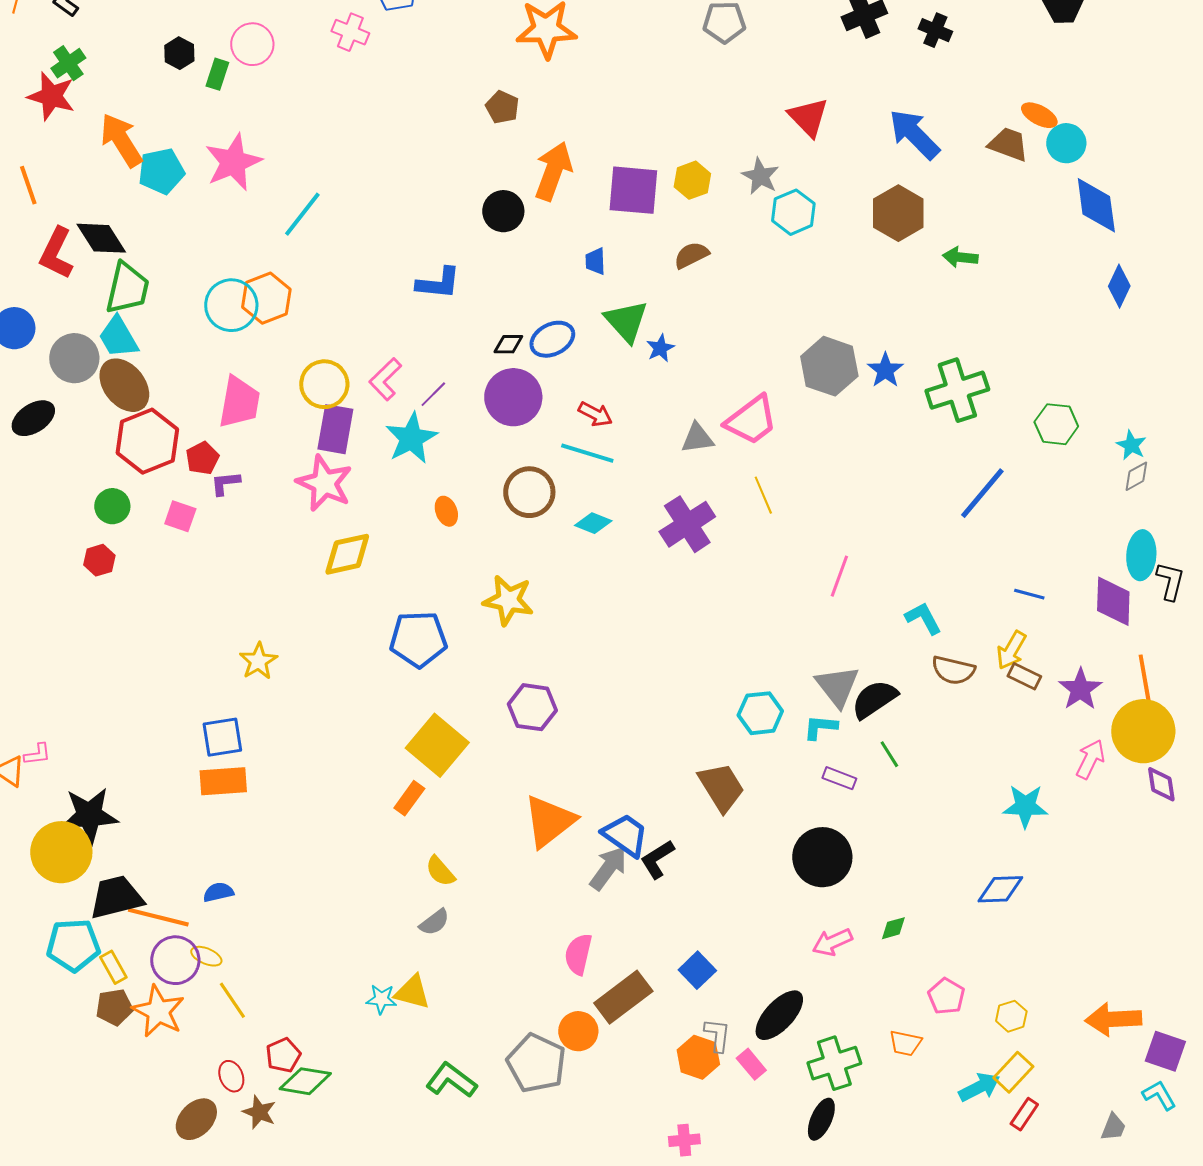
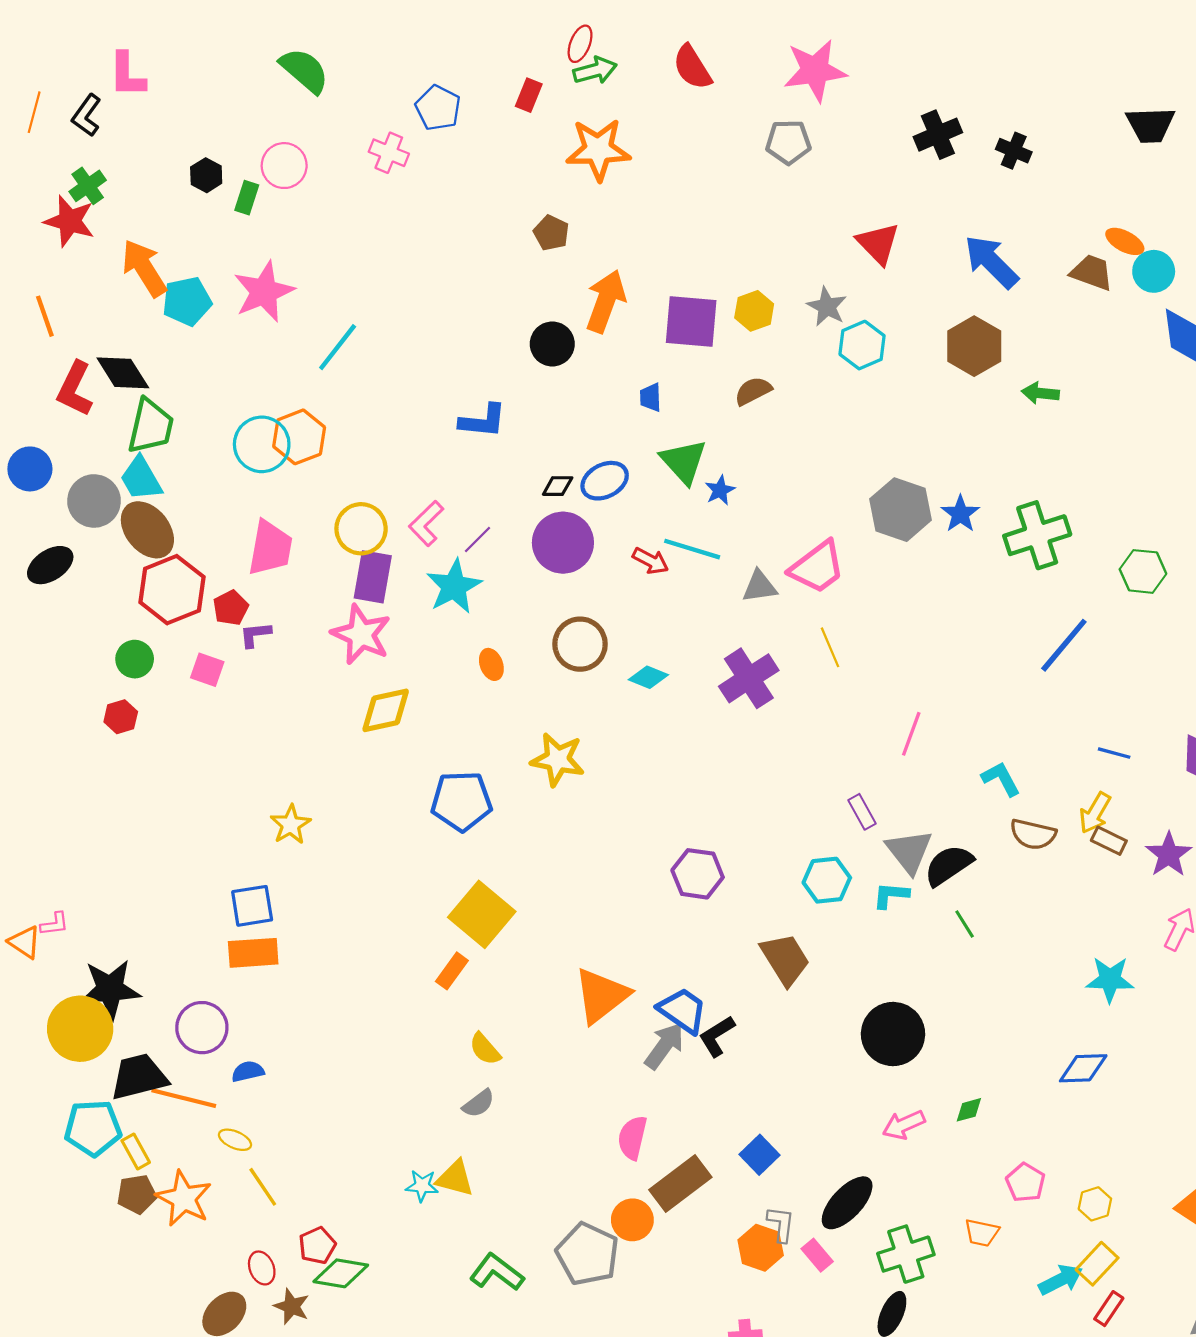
cyan line: (587, 453) -> (692, 549), moved
purple hexagon: (532, 707) -> (698, 874), moved
purple rectangle: (839, 778) -> (862, 812), moved, turned 40
purple circle: (175, 960) -> (202, 1028), moved

